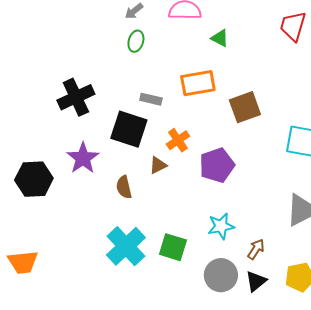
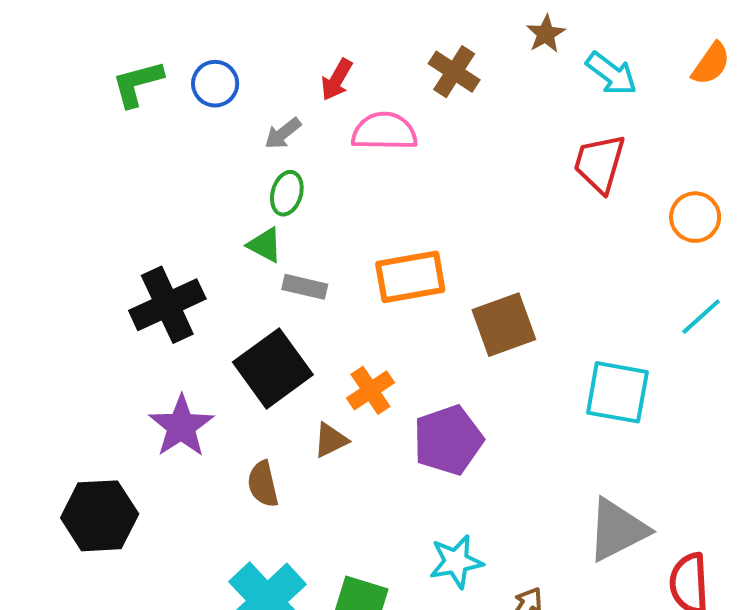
green triangle: (220, 38) -> (265, 245), moved
gray rectangle: (151, 99) -> (305, 287), moved
black square: (129, 129) -> (273, 368), turned 36
black hexagon: (34, 179) -> (100, 516), moved

